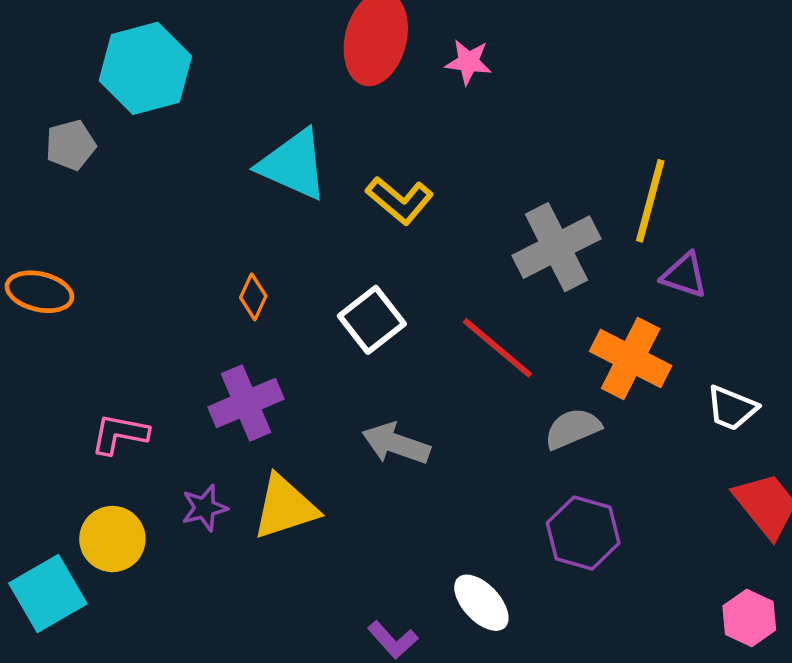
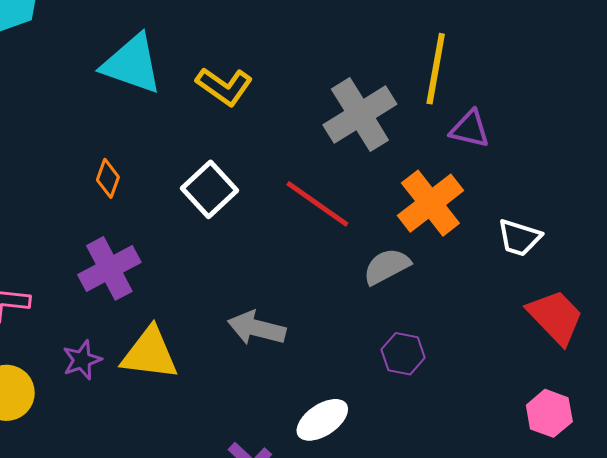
orange cross: (631, 358) -> (430, 203), turned 30
gray arrow: (396, 444) -> (257, 328), moved
yellow triangle: (285, 507) -> (150, 354), turned 30
purple hexagon: (583, 533) -> (403, 354), size x0.7
white ellipse: (481, 603) -> (322, 420), turned -76

